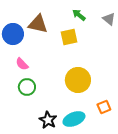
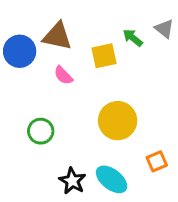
green arrow: (79, 15) -> (133, 38), moved
pink semicircle: (22, 64) -> (63, 75), moved
cyan ellipse: (74, 119) -> (112, 179), turned 60

